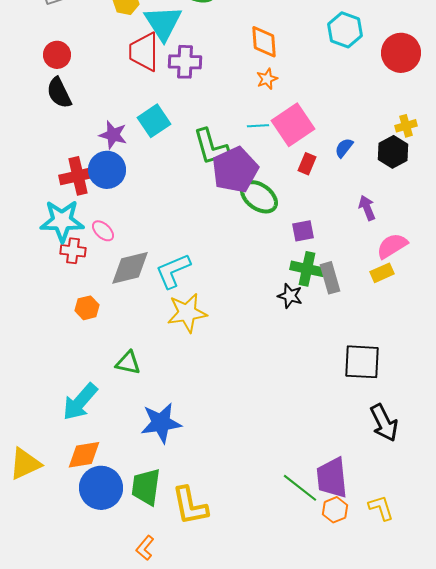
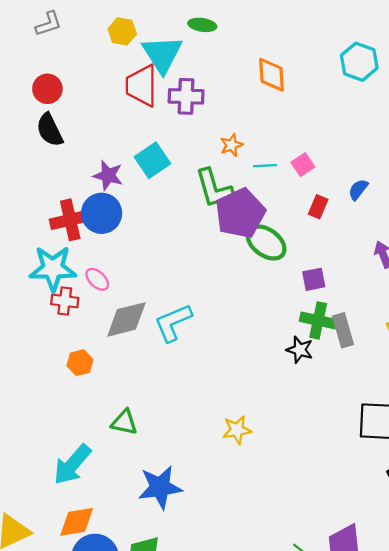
orange star: (267, 79) -> (231, 145), moved
pink square: (293, 125) -> (303, 165), size x0.5
yellow star: (187, 313) -> (237, 430), moved, size x0.7

